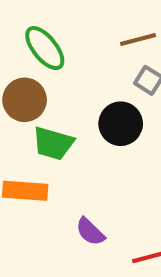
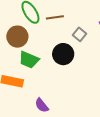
brown line: (138, 40) -> (55, 17), moved

